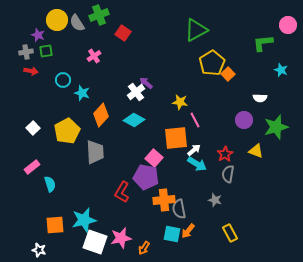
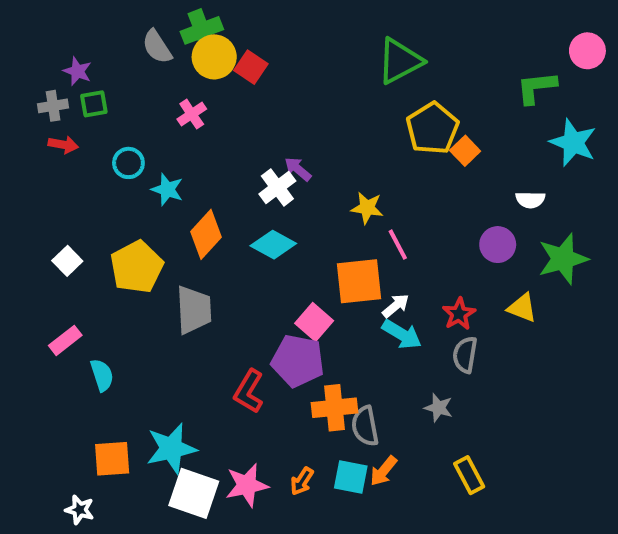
yellow circle: (57, 20) -> (214, 57), moved
cyan star: (281, 70) -> (573, 143), size x1.6
orange arrow: (144, 248) -> (302, 481), moved

